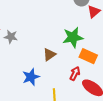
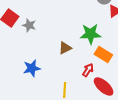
blue star: (31, 77) -> (32, 68), moved

